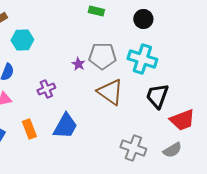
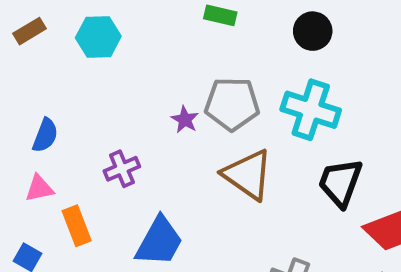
cyan hexagon: (22, 40) -> (98, 37), moved
orange rectangle: (29, 129) -> (77, 226), moved

